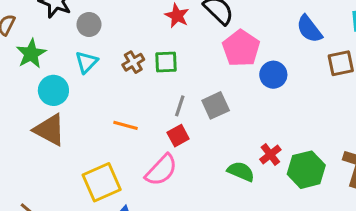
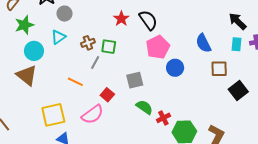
gray line: (180, 106) -> (95, 62), moved
red square: (178, 136) -> (107, 95), turned -32
green semicircle: (241, 171) -> (144, 107), moved

